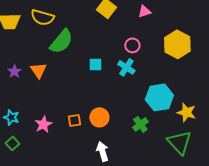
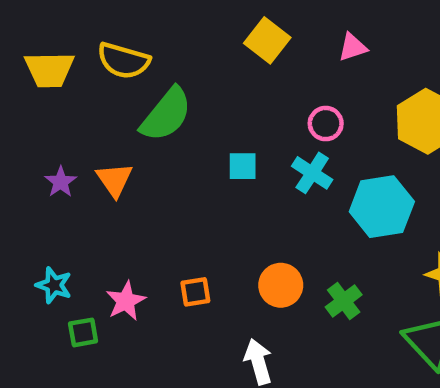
cyan hexagon: (159, 97) -> (382, 207), moved
orange circle: (99, 117) -> (281, 285), moved
green square: (12, 143) -> (83, 332), moved, turned 32

